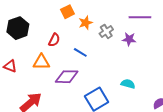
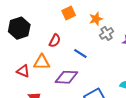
orange star: (85, 23) -> (96, 19), moved
red triangle: (10, 66) -> (23, 71), moved

